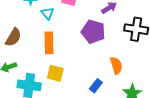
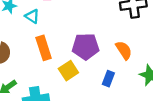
purple pentagon: (93, 32) -> (86, 46), moved
yellow square: (55, 73) -> (68, 71), moved, turned -30

